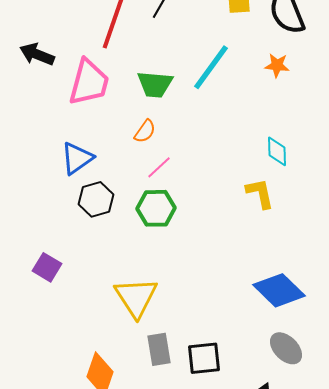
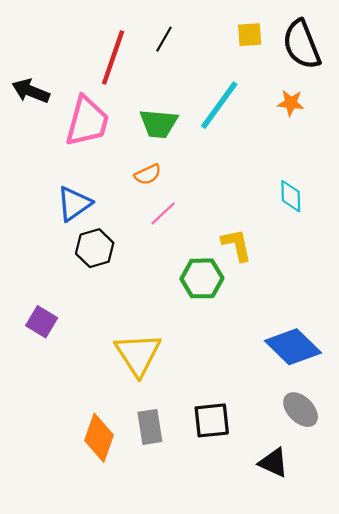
orange semicircle: (145, 131) -> (148, 174), turned 30
yellow L-shape: (260, 193) -> (237, 245), moved
green hexagon: (156, 208) -> (202, 278), moved
gray rectangle: (159, 349) -> (150, 427), moved

